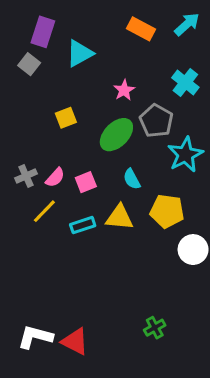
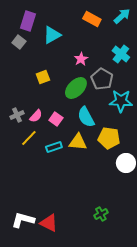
cyan star: (185, 155) -> (121, 101), turned 30
cyan semicircle: (132, 179) -> (86, 117), size x1.5
pink square: (86, 182) -> (56, 119), turned -32

